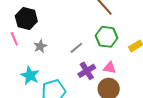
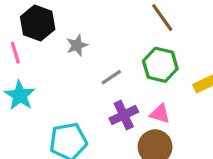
gray star: (40, 46) -> (77, 45), moved
cyan star: (30, 75) -> (20, 95), moved

